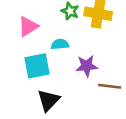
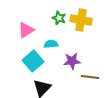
cyan square: (37, 66) -> (33, 61), turned -30

